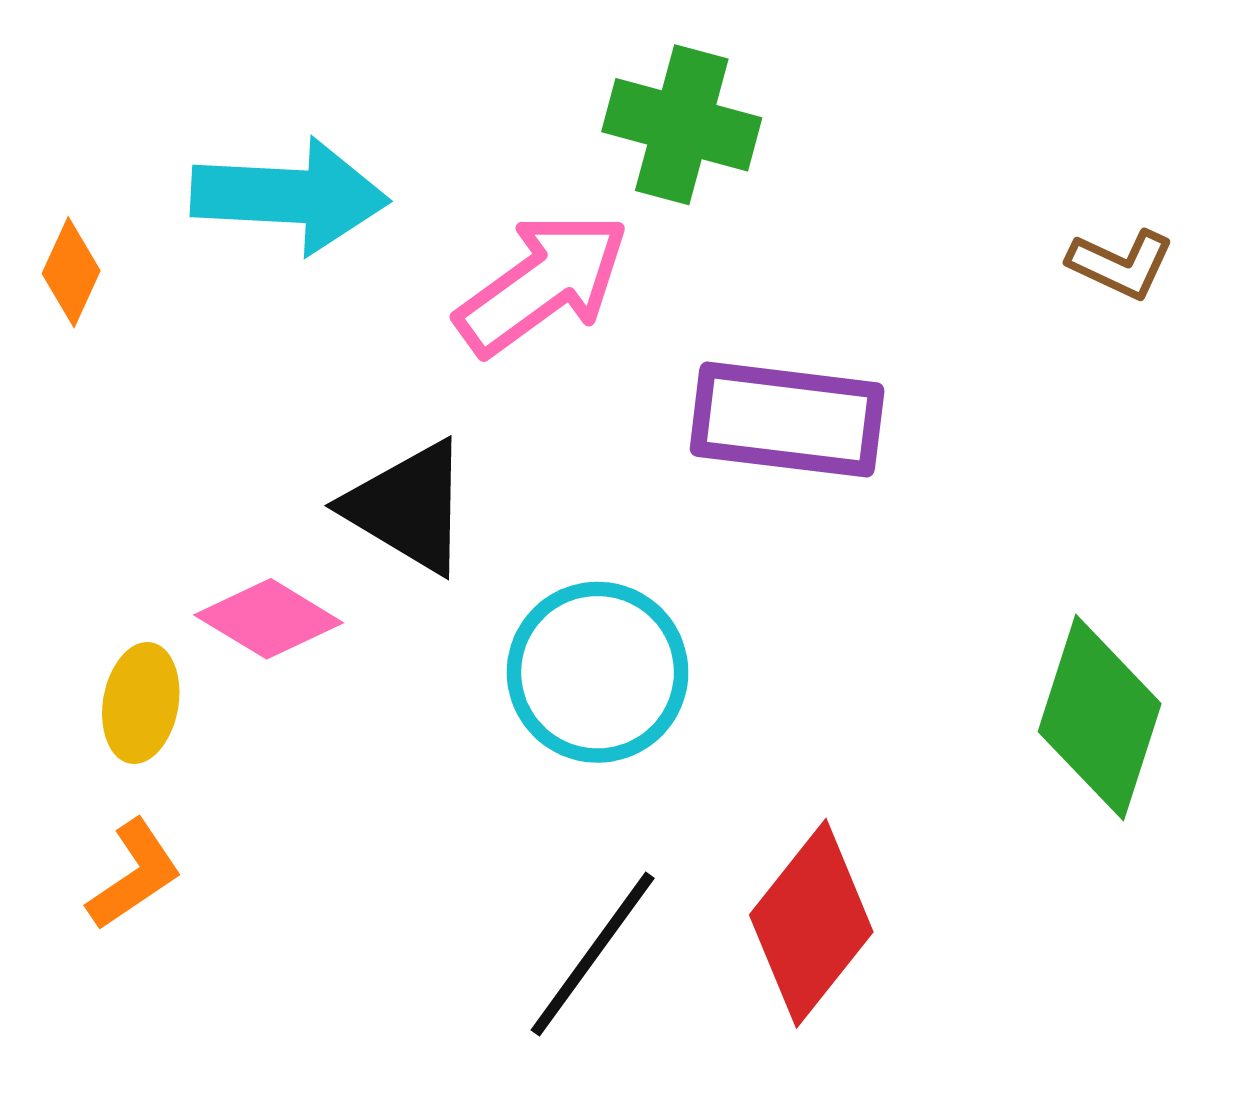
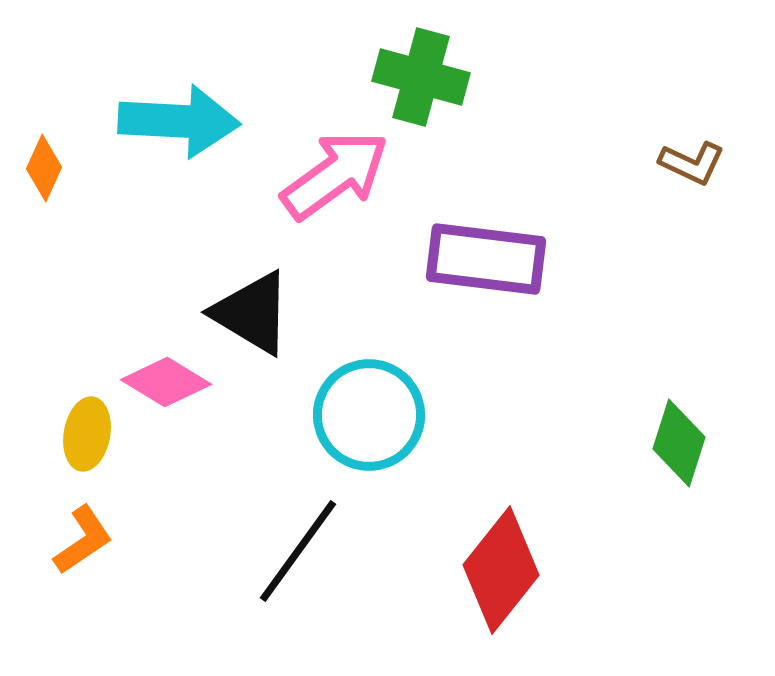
green diamond: (1100, 718) -> (679, 443), size x0.7
black line: (593, 954) -> (298, 551), moved

